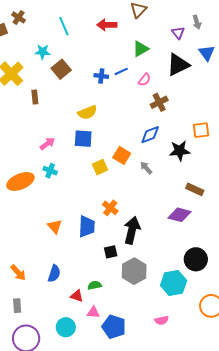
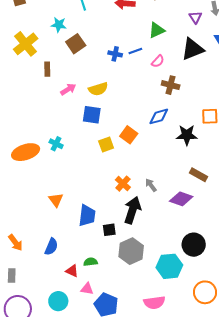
brown cross: (159, 102) -> (171, 85), turned 36
pink arrow: (47, 144) -> (68, 89), moved
gray arrow: (146, 168) -> (151, 185), moved
orange cross: (110, 208) -> (123, 184), moved
blue trapezoid: (87, 227) -> (87, 216), moved
pink semicircle: (162, 320) -> (154, 302), size x1.5

